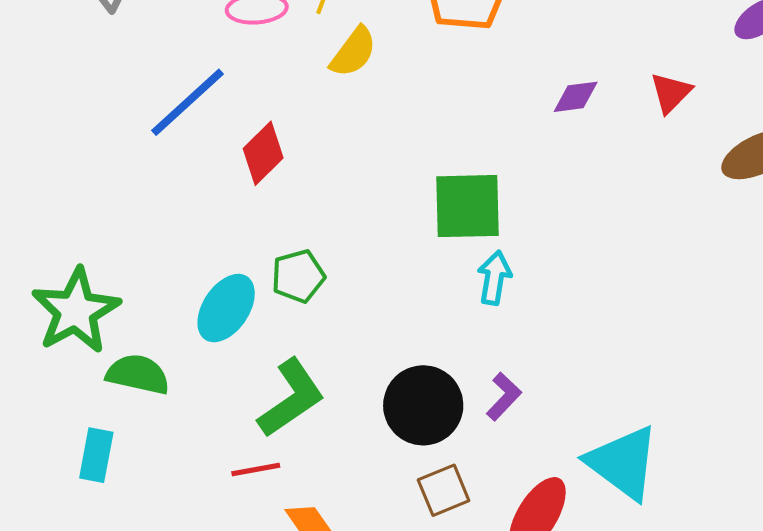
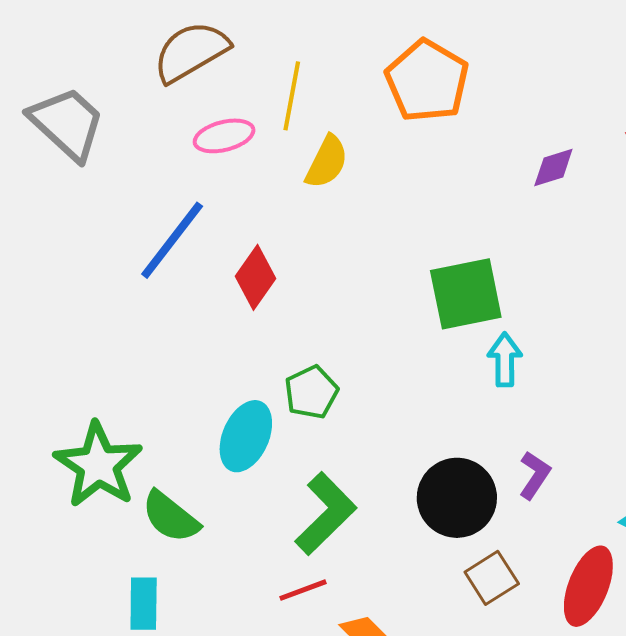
green semicircle: (138, 374) -> (170, 517), turned -144

